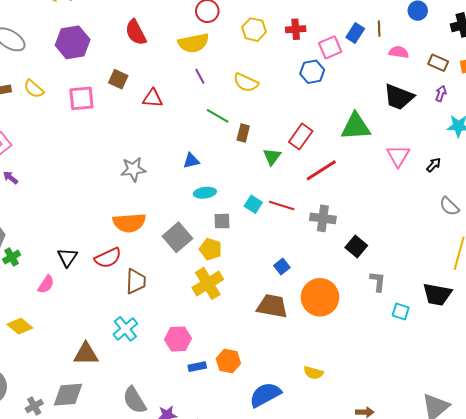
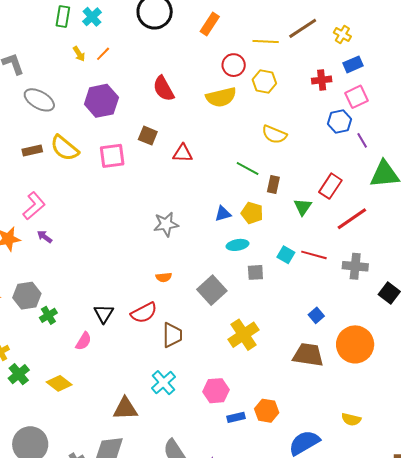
yellow hexagon: (254, 30) -> (264, 82), moved
blue rectangle: (355, 33) -> (353, 64), moved, turned 36
purple line: (200, 76) -> (362, 140), moved
yellow semicircle: (34, 89) -> (65, 148), size x1.4
orange semicircle: (129, 223) -> (164, 277), size x0.5
yellow pentagon: (211, 249) -> (252, 213), moved

